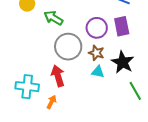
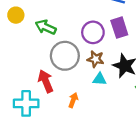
red arrow: (58, 76) -> (46, 81), moved
orange arrow: (52, 102) -> (73, 100), moved

